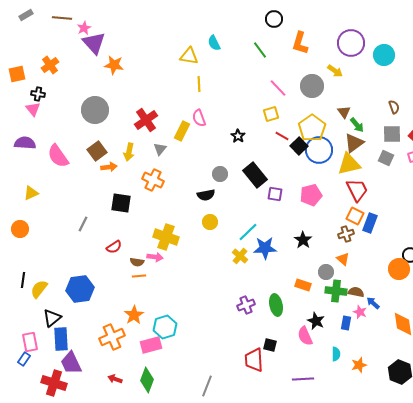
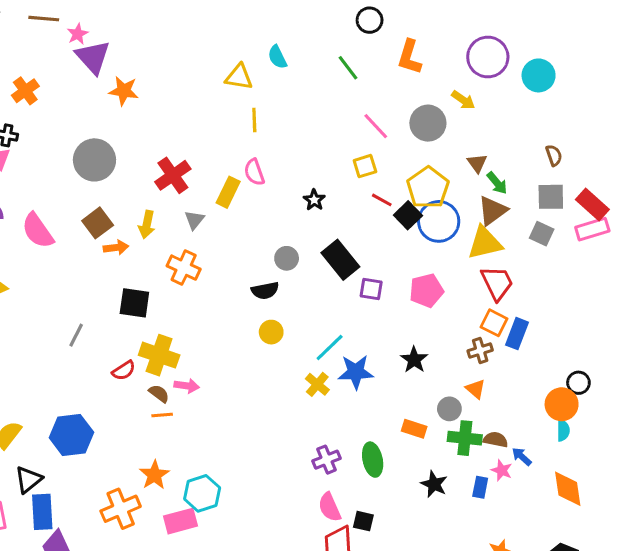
yellow cross: (166, 237) -> (159, 355), moved
brown semicircle: (137, 262) -> (159, 394), turned -152
pink semicircle: (305, 336) -> (330, 507), moved
cyan semicircle: (336, 354) -> (563, 430), moved

